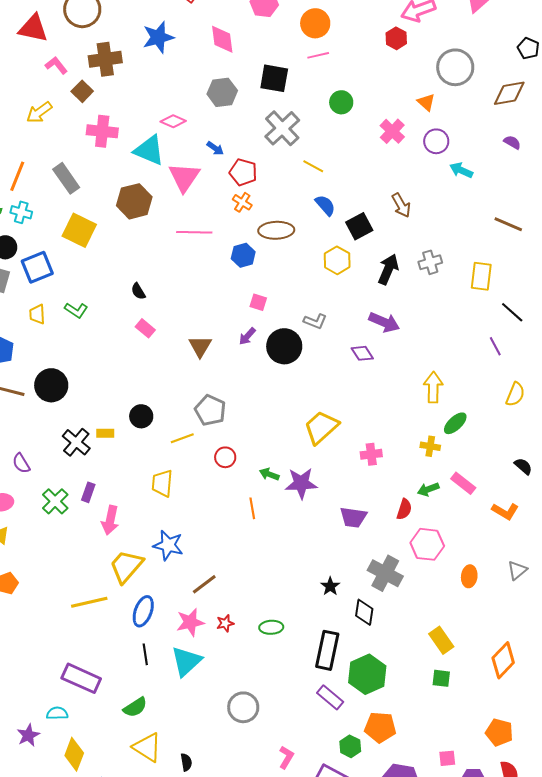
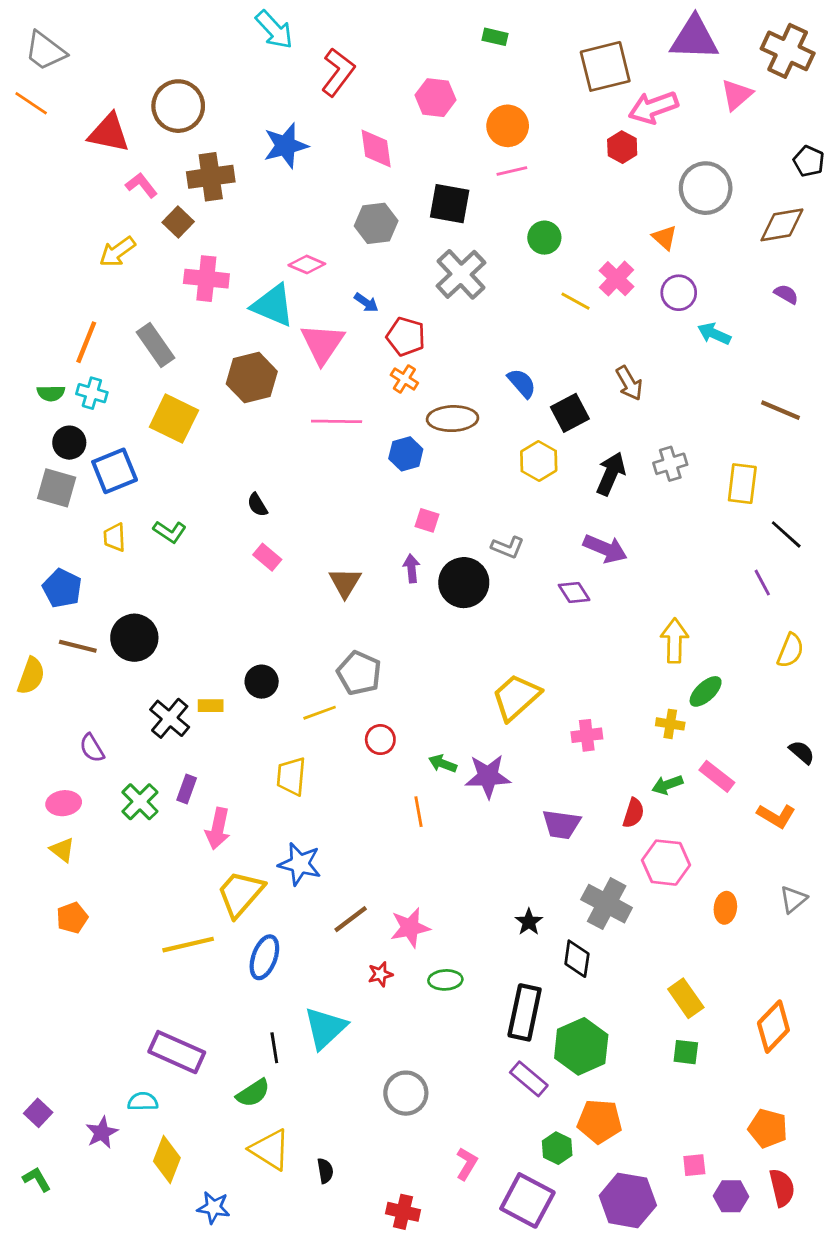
yellow line: (313, 166) -> (575, 301), moved
purple arrow: (247, 336) -> (411, 568), turned 132
pink star: (190, 622) -> (410, 928), moved
black line: (145, 654) -> (274, 1048), moved

